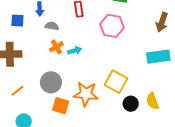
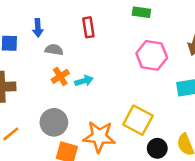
pink hexagon: (112, 26) -> (152, 55), moved

